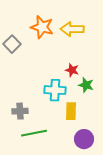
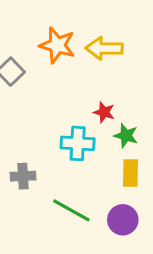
yellow rectangle: (71, 111) -> (131, 173), moved
green line: (34, 133) -> (71, 210), moved, turned 40

